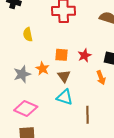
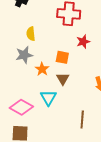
red star: (84, 55) -> (83, 42), moved
gray star: (22, 74) -> (24, 55), moved
cyan triangle: (65, 97) -> (48, 98), moved, turned 36

